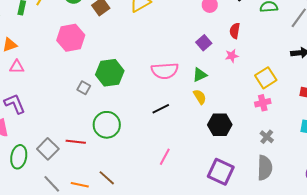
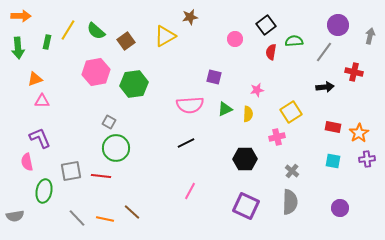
red semicircle: (235, 31) -> (271, 52), moved
purple square: (204, 43) -> (214, 77), moved, turned -35
green hexagon: (110, 73) -> (134, 84), moved
yellow semicircle: (200, 97) -> (248, 114), moved, turned 35
pink cross: (263, 103) -> (277, 137), moved
green circle: (107, 125) -> (116, 148), moved
gray square: (48, 149) -> (71, 171), moved, turned 35

